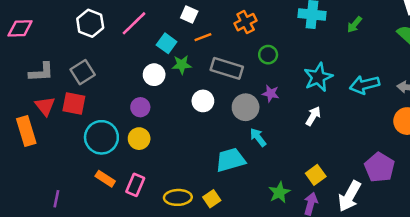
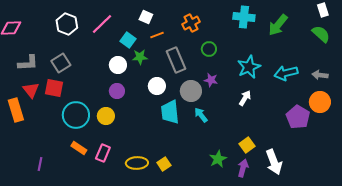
green arrow: (355, 25) -> (278, 25), size x1.6
gray rectangle: (227, 68) -> (176, 60), turned 50
purple circle: (140, 107) -> (117, 91), moved
cyan trapezoid: (230, 160) -> (170, 112), moved, turned -80
purple pentagon: (380, 167) -> (298, 117), moved
white arrow: (349, 196) -> (274, 162), turned -50

